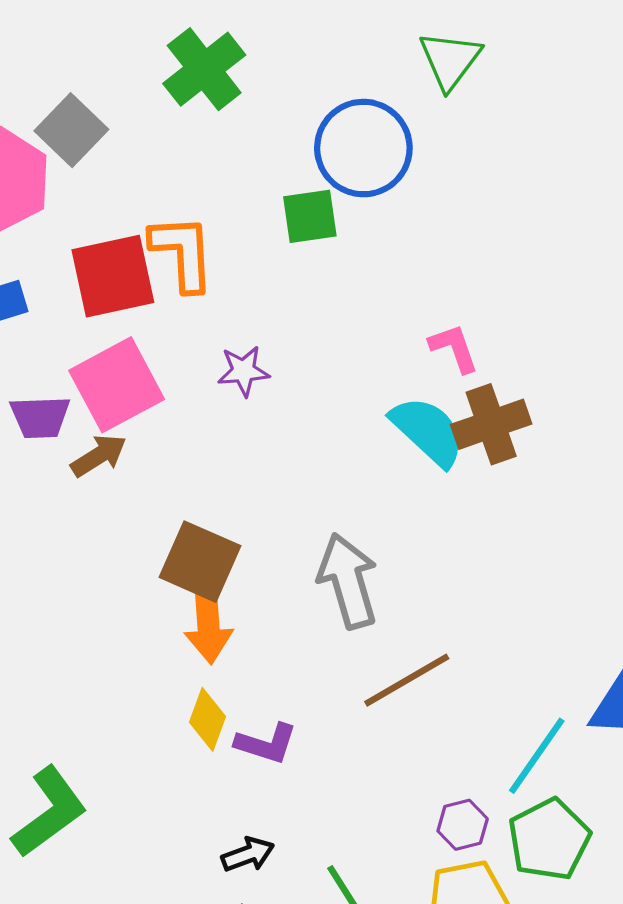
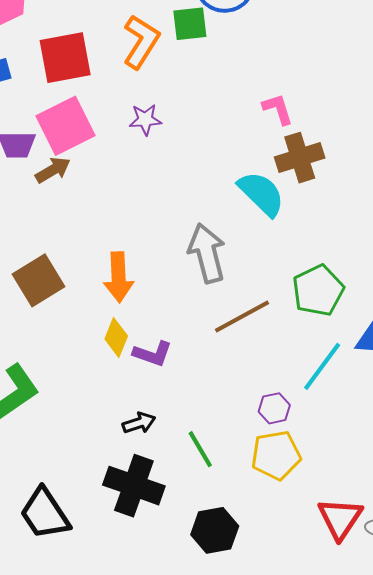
orange L-shape: (182, 253) -> (141, 42), moved, turned 34
cyan semicircle: (428, 431) -> (261, 194), moved
brown square: (200, 562) -> (39, 280), moved, turned 33
green pentagon: (549, 839) -> (318, 290), moved

